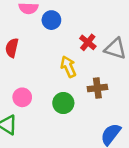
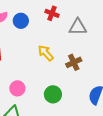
red cross: (88, 42) -> (52, 13), moved
green circle: (63, 103) -> (53, 94), moved

